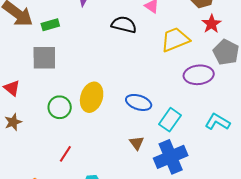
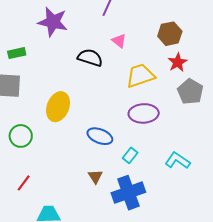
purple ellipse: (199, 75) -> (144, 113), moved
yellow ellipse: (92, 97) -> (58, 107), moved
cyan rectangle: (170, 120) -> (130, 155), size x0.7

